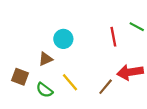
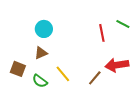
cyan circle: (63, 39) -> (44, 29), moved

